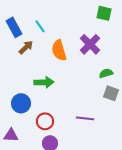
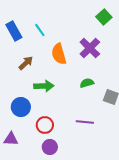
green square: (104, 13) -> (104, 17), turned 35
brown arrow: (26, 47) -> (26, 63), moved
green semicircle: (106, 73) -> (87, 83), moved

